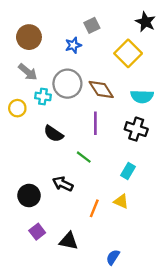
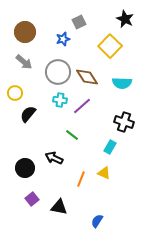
cyan cross: (43, 96) -> (60, 100), moved
purple line: (95, 123) -> (82, 106), turned 48
black cross: (136, 129) -> (124, 122), moved
black semicircle: (53, 134) -> (28, 114), moved, turned 96

